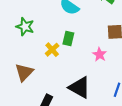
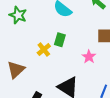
green star: (25, 27) -> (18, 15), moved

